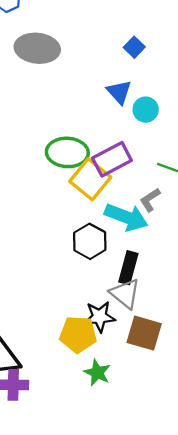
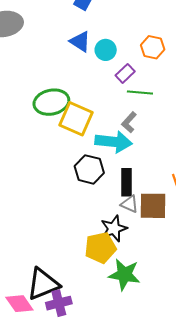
purple rectangle: (112, 159) -> (125, 73), moved, size x0.6
gray triangle: (125, 294) -> (130, 204), size x0.7
brown square: (144, 333) -> (153, 206), moved
green star: (97, 373) -> (124, 275), size x1.4

